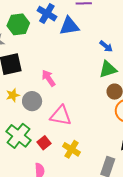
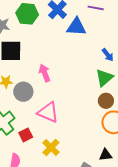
green triangle: (108, 69) -> (104, 78), turned -36

